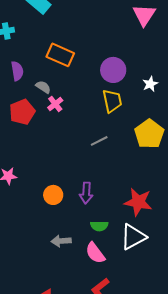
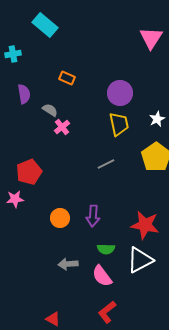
orange rectangle: (60, 55) -> (67, 78), size x0.6
white star: (150, 84) -> (157, 119), moved
red pentagon: (22, 112) -> (29, 172), moved

